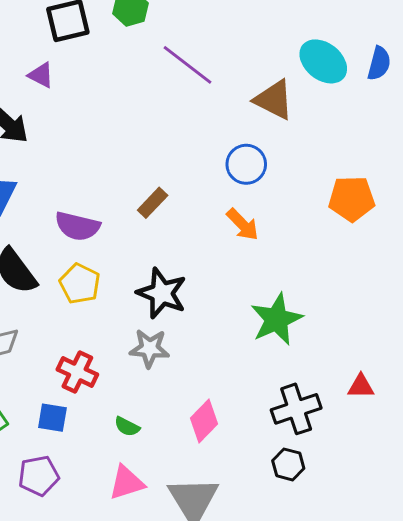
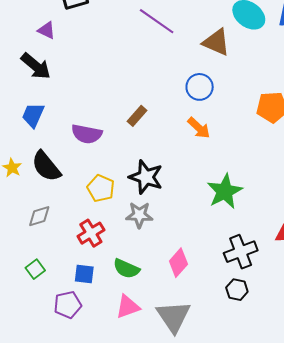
purple triangle: (41, 75) -> (46, 30), moved
yellow pentagon: (80, 284) -> (101, 188), moved
red cross: (77, 372) -> (91, 233), turned 36
blue square: (52, 418) -> (84, 274), moved
green semicircle: (127, 427) -> (126, 269), size x1.5

